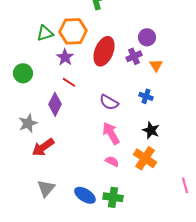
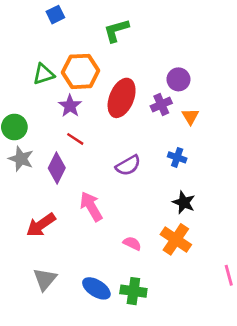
purple semicircle: (109, 102) -> (128, 165), turned -60
gray star: (28, 123) -> (21, 159), moved, turned -30
pink arrow: (111, 133) -> (91, 206), moved

